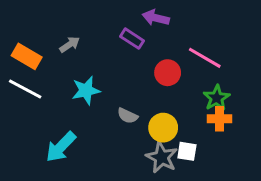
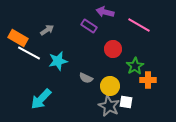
pink line: (205, 58) -> (139, 25), moved
white line: (25, 89) -> (29, 53), moved
green star: (217, 98) -> (135, 66), moved

